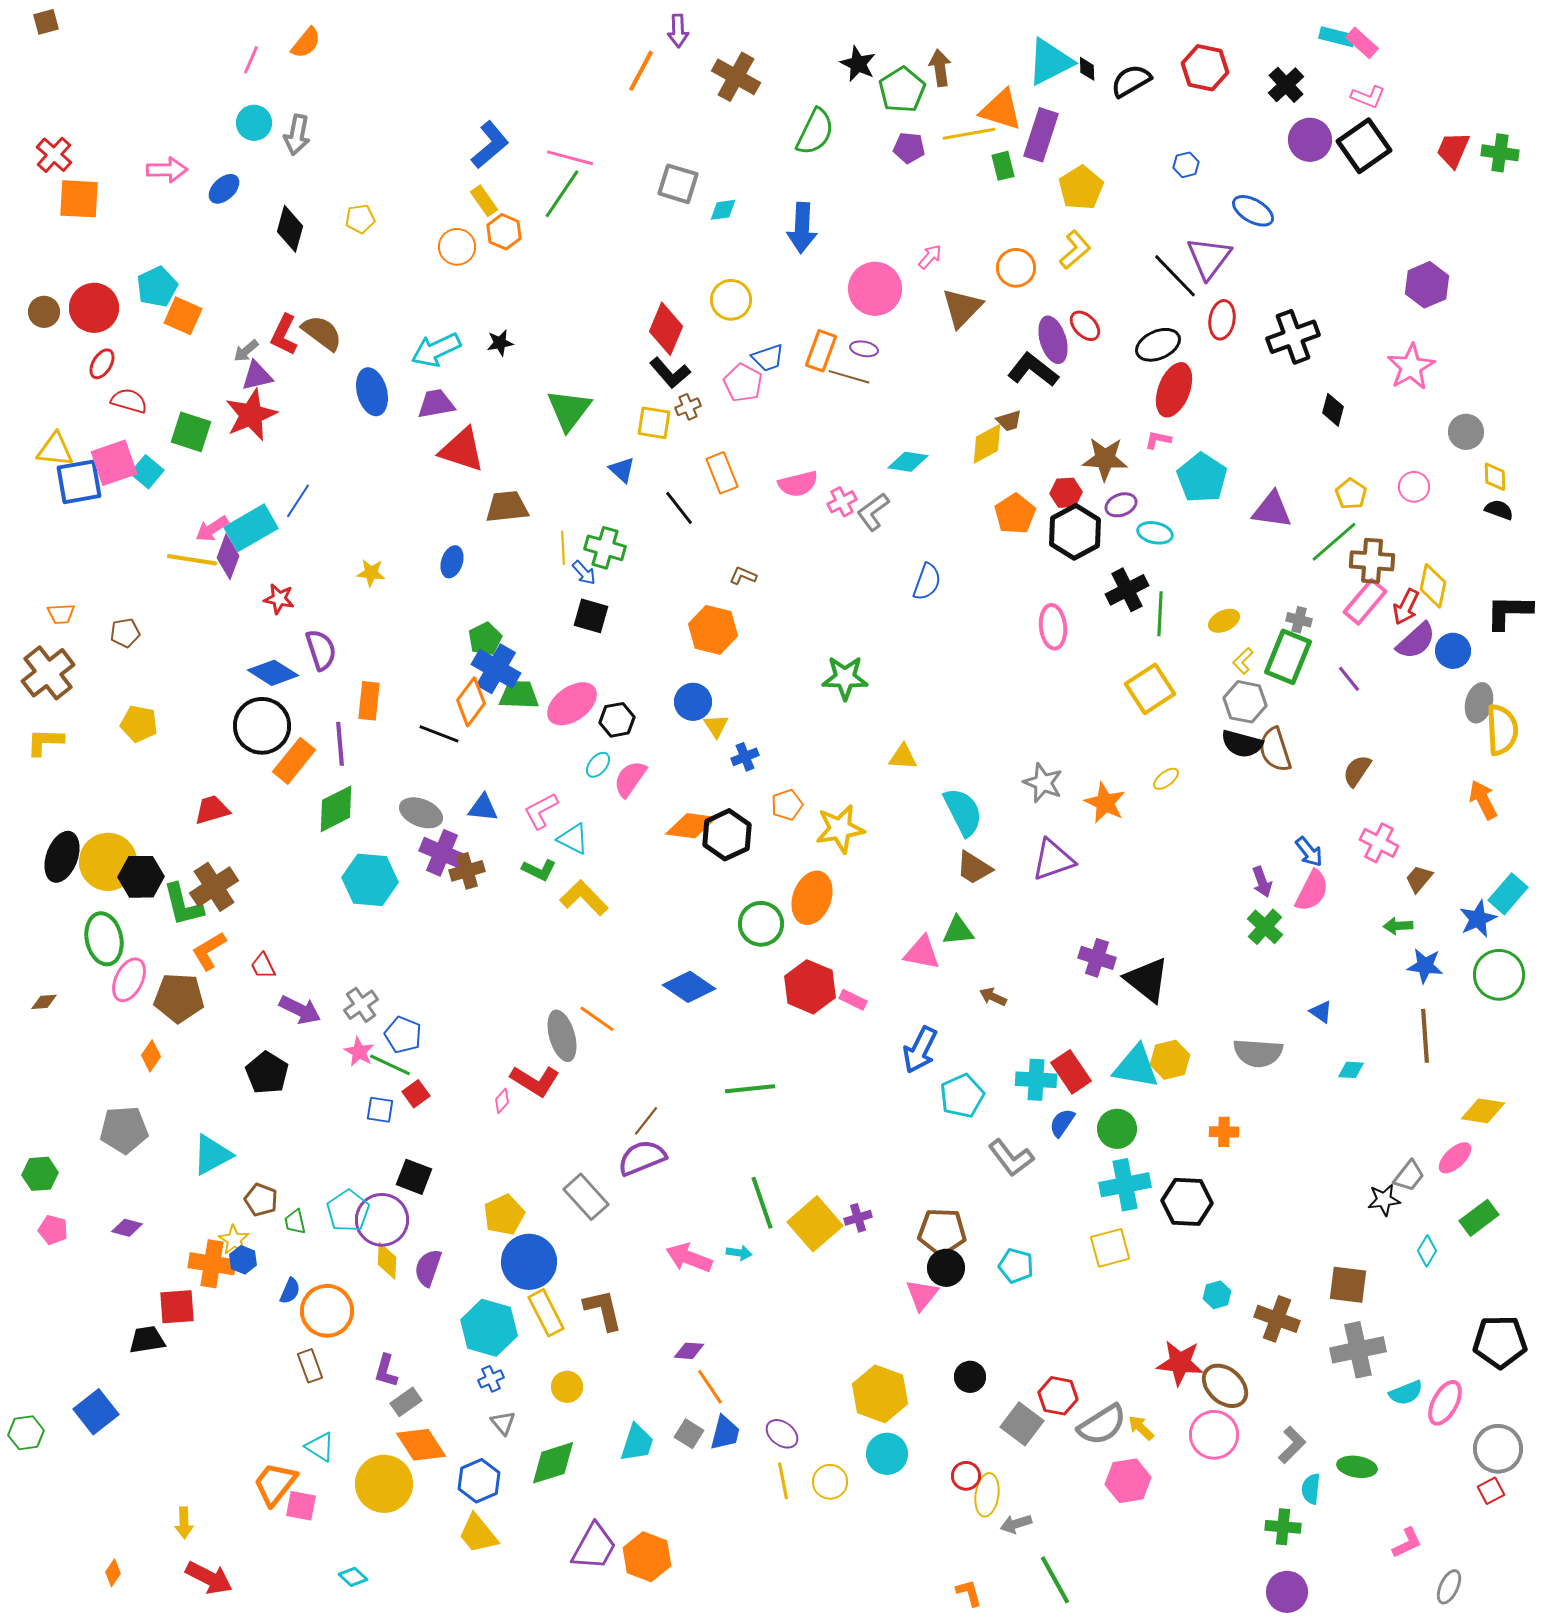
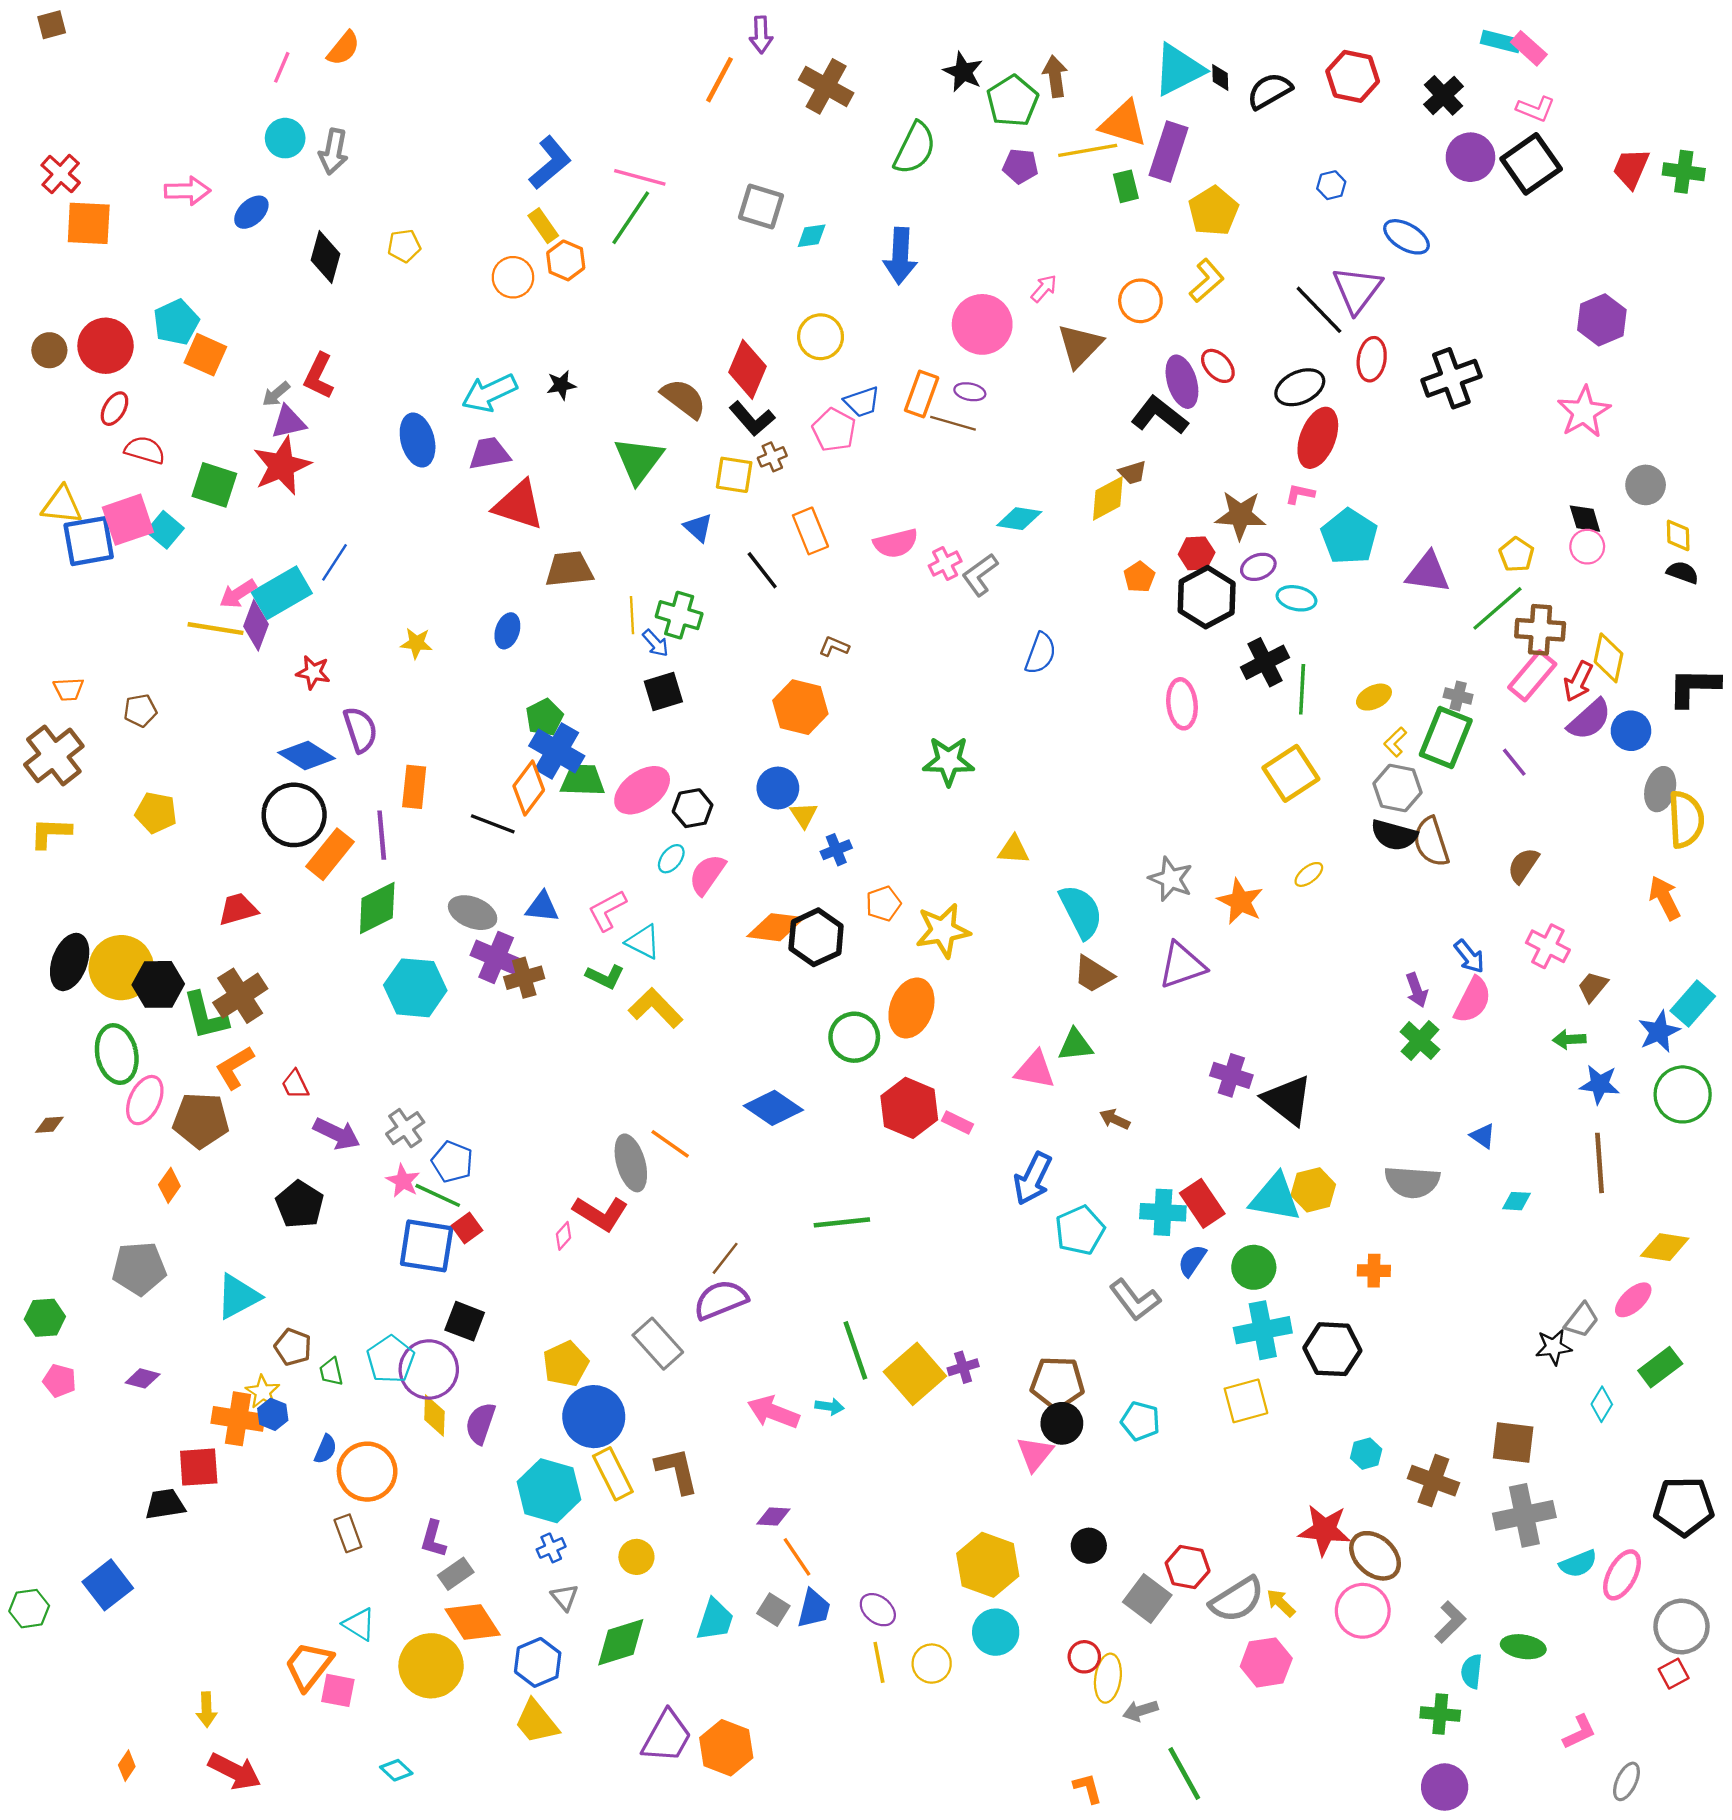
brown semicircle: (322, 333) -> (684, 398), moved
black diamond: (1333, 410) -> (1585, 519), moved, turned -32
orange pentagon: (1015, 514) -> (1139, 577), size x0.7
black square: (591, 616) -> (663, 691), turned -33
blue square: (380, 1110) -> (427, 1246), size x1.8

